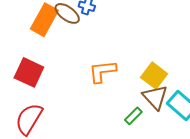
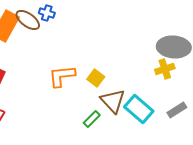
yellow square: (154, 76) -> (96, 78), moved, size x0.7

